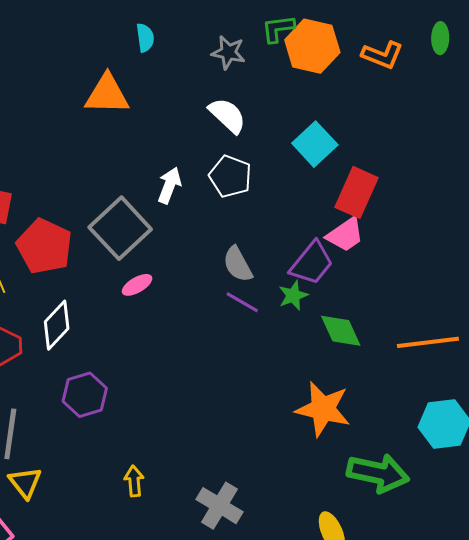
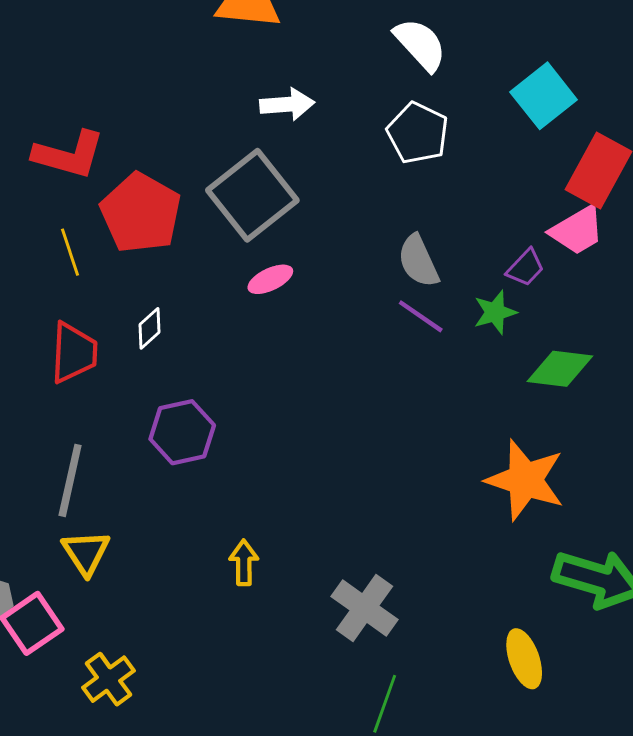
white arrow: (169, 185) -> (287, 104), moved, turned 60
purple trapezoid: (312, 263) -> (525, 268), size x0.6
white diamond: (57, 325) -> (149, 328), size x0.6
green diamond: (341, 331) -> (560, 369), turned -63

